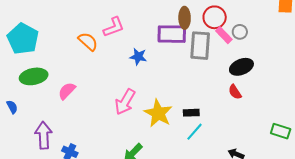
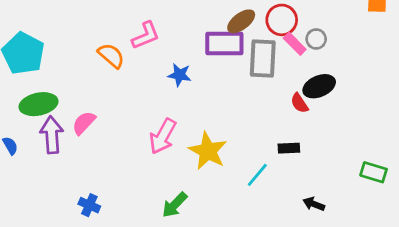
brown ellipse: (185, 18) -> (241, 21), turned 55
red semicircle: (235, 92) -> (299, 103), moved
black rectangle: (191, 113) -> (289, 148), moved
purple arrow: (44, 135) -> (52, 135), moved

